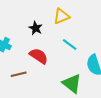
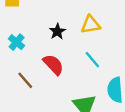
brown line: (19, 74) -> (25, 80), turned 49

